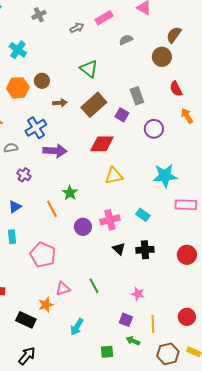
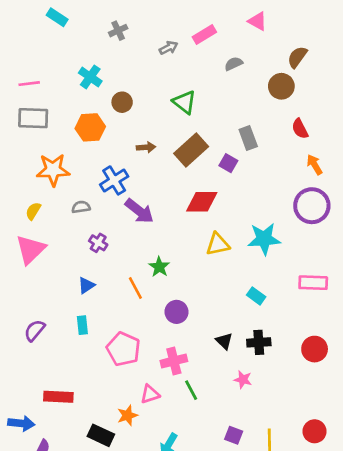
brown circle: (42, 81) -> (122, 102), moved
purple circle: (154, 129) -> (312, 206), moved, size x1.4
purple arrow: (55, 151) -> (139, 211), turned 35
cyan star: (165, 176) -> (264, 239), moved
pink cross: (110, 220) -> (174, 361), moved
pink star: (138, 294) -> (243, 380), moved

